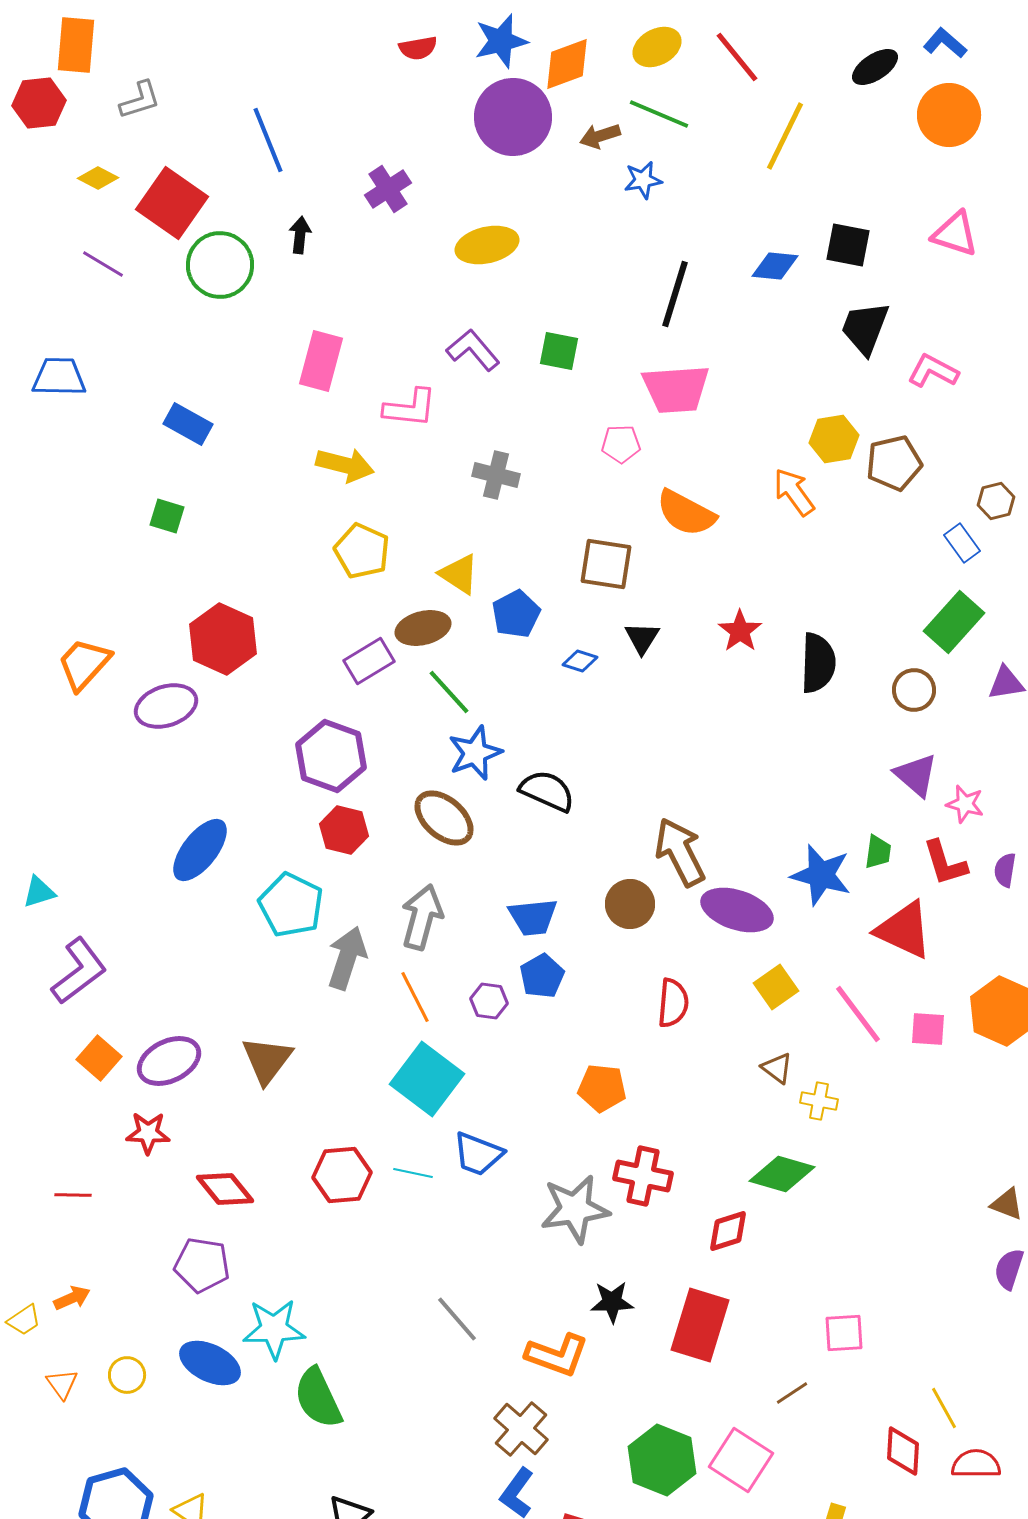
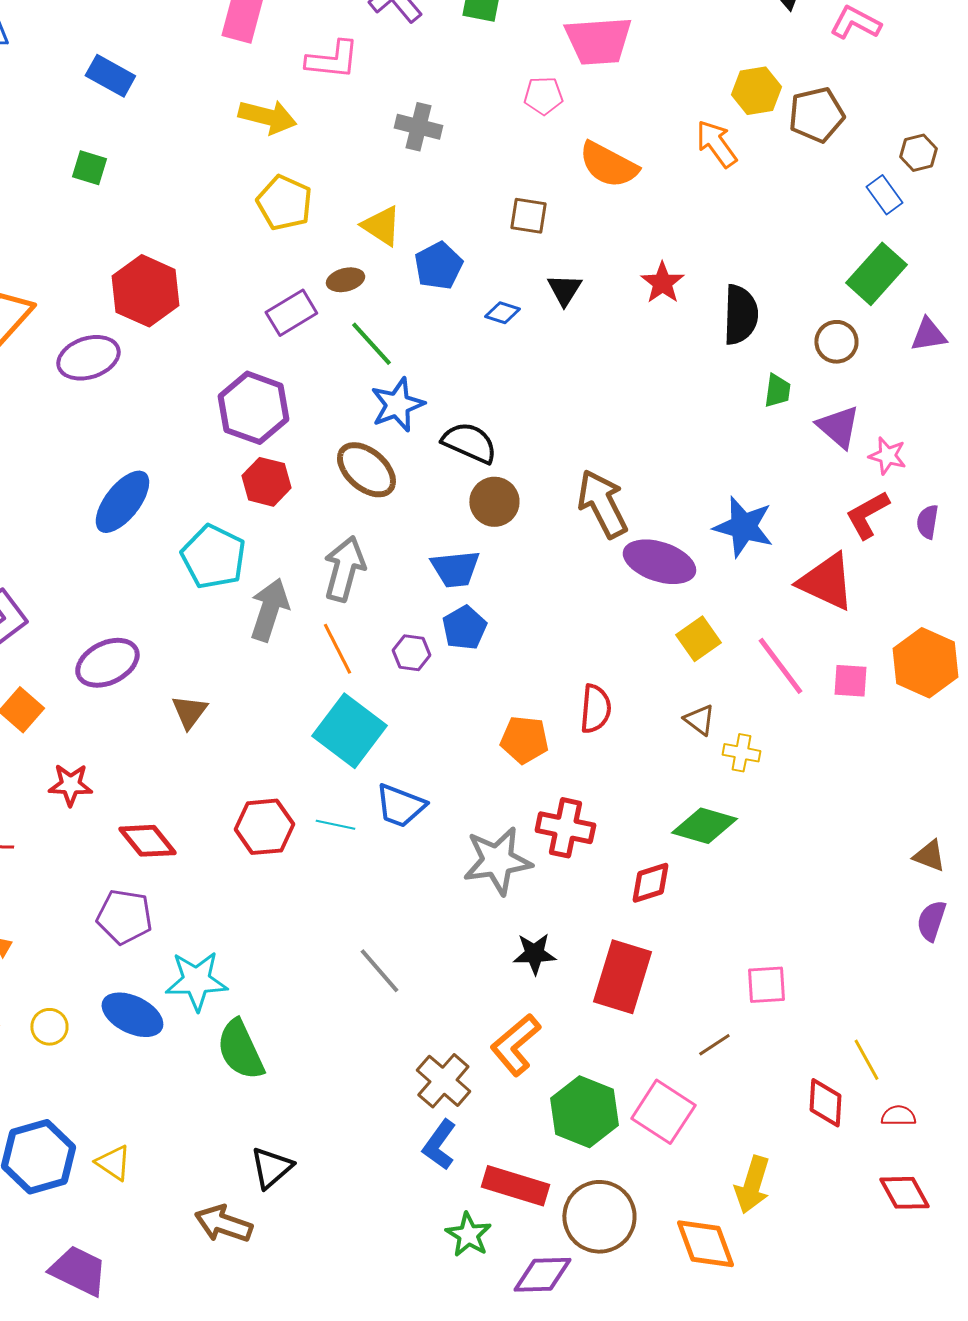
brown square: (606, 564) -> (528, 216), size x0.7
brown ellipse: (423, 628) -> (345, 280), size x0.7
green trapezoid: (878, 852) -> (777, 391), moved
red L-shape: (945, 863) -> (867, 515), turned 78
brown circle: (630, 904) -> (494, 502), moved
red semicircle: (673, 1003) -> (595, 709), moved
brown triangle: (267, 1060) -> (189, 712), size x0.7
purple ellipse: (169, 1061) -> (107, 663), moved
orange L-shape: (557, 1355) -> (515, 1045), moved, turned 120
red semicircle: (976, 1464) -> (898, 1116), size x0.7

